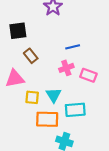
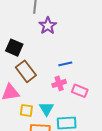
black square: (18, 31) -> (14, 48), turned 30
brown rectangle: (31, 56) -> (26, 71), size x1.5

